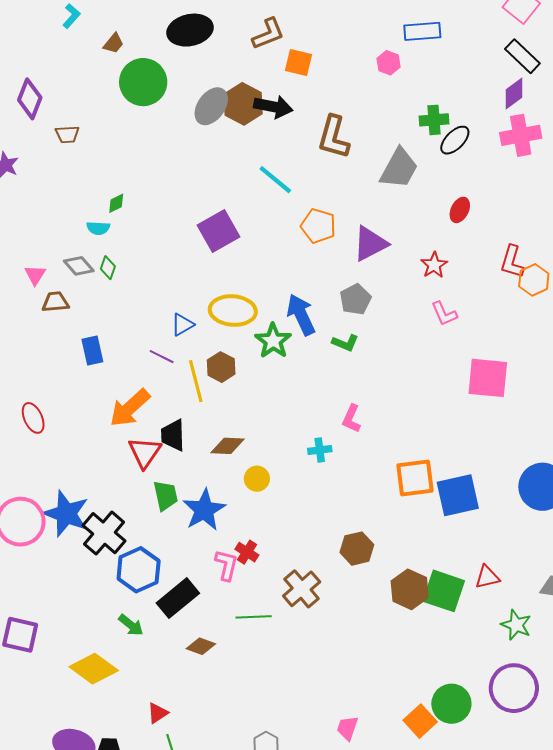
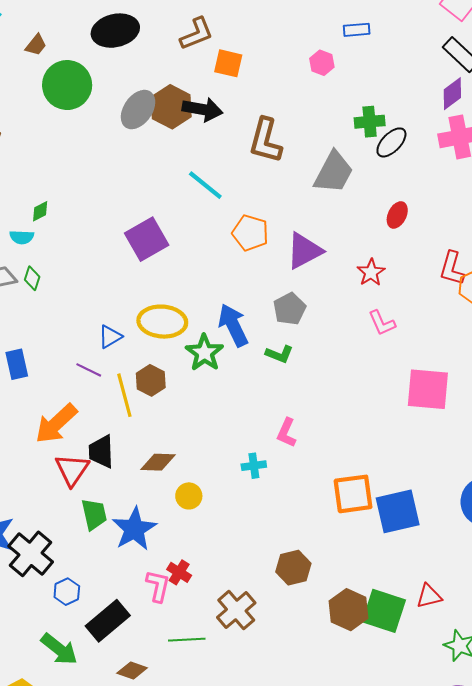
blue rectangle: (422, 31) -> (357, 30), size x0.7
blue hexagon: (139, 570) -> (67, 592), size x0.6
green arrow: (131, 625) -> (59, 649), size x1.4

